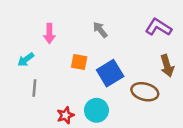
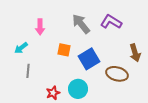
purple L-shape: (158, 27) -> (111, 22), moved
gray arrow: (100, 30) -> (81, 24), size x1.5

